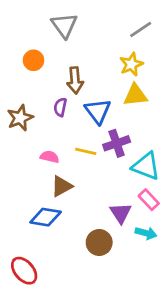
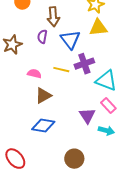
blue diamond: (46, 217) -> (43, 126), moved
brown circle: (99, 242) -> (74, 159), moved

